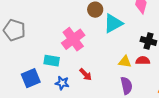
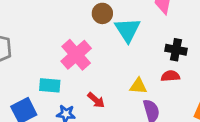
cyan triangle: (113, 23) -> (128, 30), turned -30
yellow triangle: (125, 62) -> (138, 86), moved

